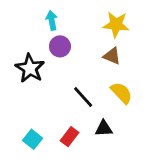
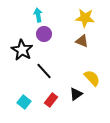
yellow semicircle: (121, 93) -> (92, 78), moved
black line: (83, 97) -> (44, 71), moved
black triangle: (104, 128) -> (76, 94), turned -32

